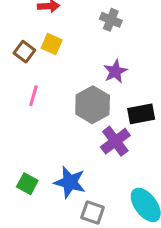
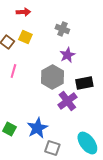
gray cross: (111, 20) -> (62, 29), moved
blue star: (70, 182) -> (37, 128), turned 30

